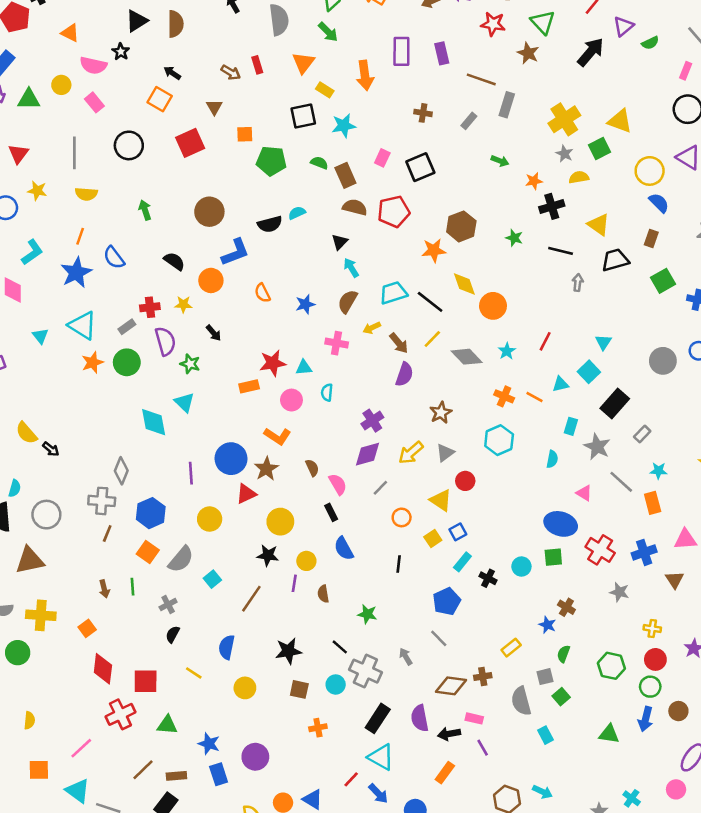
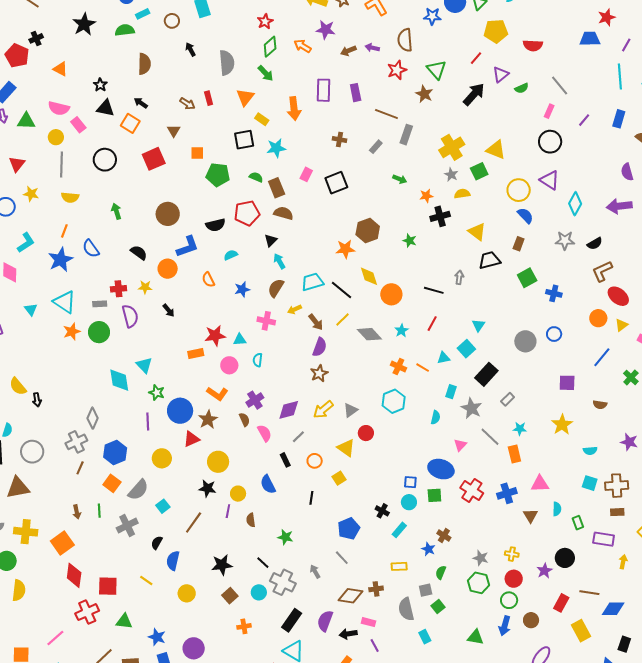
black triangle: (137, 21) -> (105, 108), moved, turned 42
red star: (493, 24) -> (397, 70), turned -30
pink semicircle: (93, 65) -> (59, 108), moved
yellow circle: (61, 85) -> (56, 137), moved
red pentagon: (394, 212) -> (247, 213), moved
cyan semicircle: (297, 213) -> (231, 255), moved
black line: (561, 251) -> (434, 290), moved
gray rectangle: (127, 327) -> (100, 304), turned 32
green star: (190, 364) -> (157, 393), moved
brown star: (441, 413) -> (319, 373), moved
purple cross: (372, 421) -> (255, 400), moved
black arrow: (51, 449) -> (37, 400), turned 40
pink triangle: (584, 493) -> (460, 445), turned 40
gray cross: (102, 501) -> (76, 442), turned -30
black rectangle: (331, 512) -> (285, 460), moved
blue square: (458, 532) -> (410, 482), moved, turned 32
cyan rectangle: (462, 562) -> (399, 530), moved
gray star: (619, 592) -> (481, 558), moved
gray cross: (168, 604) -> (127, 525), size x1.5
orange square: (87, 628) -> (62, 543), size x1.6
black semicircle: (173, 634) -> (157, 543), moved
yellow rectangle: (511, 648) -> (399, 566), turned 35
brown square: (299, 689) -> (230, 596), turned 35
purple semicircle: (420, 718) -> (325, 621), turned 30
yellow semicircle: (29, 720) -> (19, 590), moved, size x1.5

